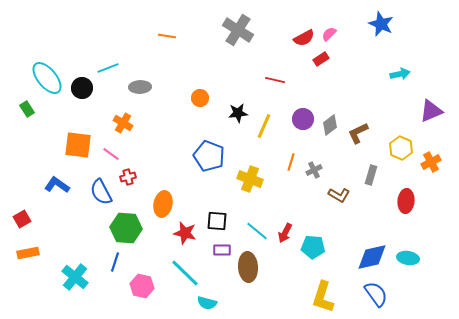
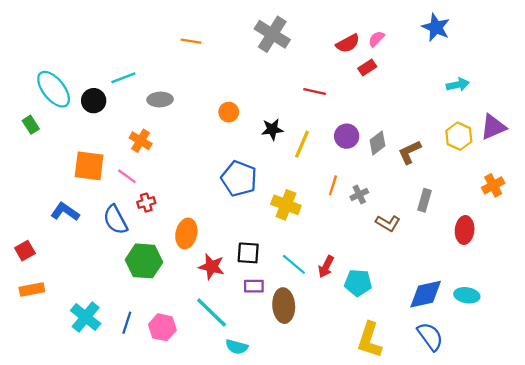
yellow hexagon: (401, 148) -> (459, 136), moved
blue line: (115, 262) -> (127, 323), moved

